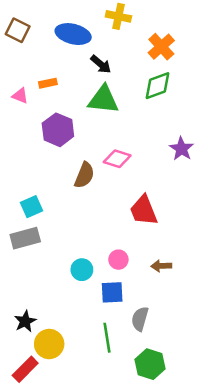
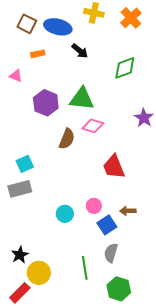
brown square: (18, 30) -> (27, 24), moved
orange cross: (161, 47) -> (131, 18), moved
orange rectangle: (48, 83) -> (38, 54), moved
green triangle: (103, 100) -> (82, 99), moved
blue square: (112, 292) -> (107, 225), moved, turned -30

